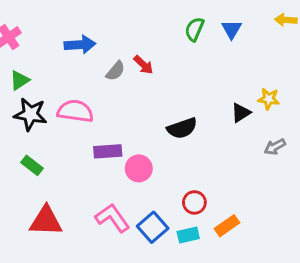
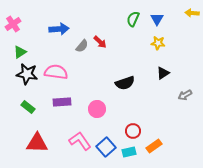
yellow star: (269, 99) -> (158, 43), moved
purple rectangle: (108, 151) -> (62, 102), moved

